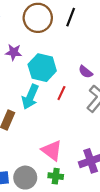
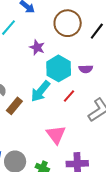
purple semicircle: (86, 72) -> (86, 69), moved, turned -56
pink triangle: (52, 150) -> (56, 135), moved

